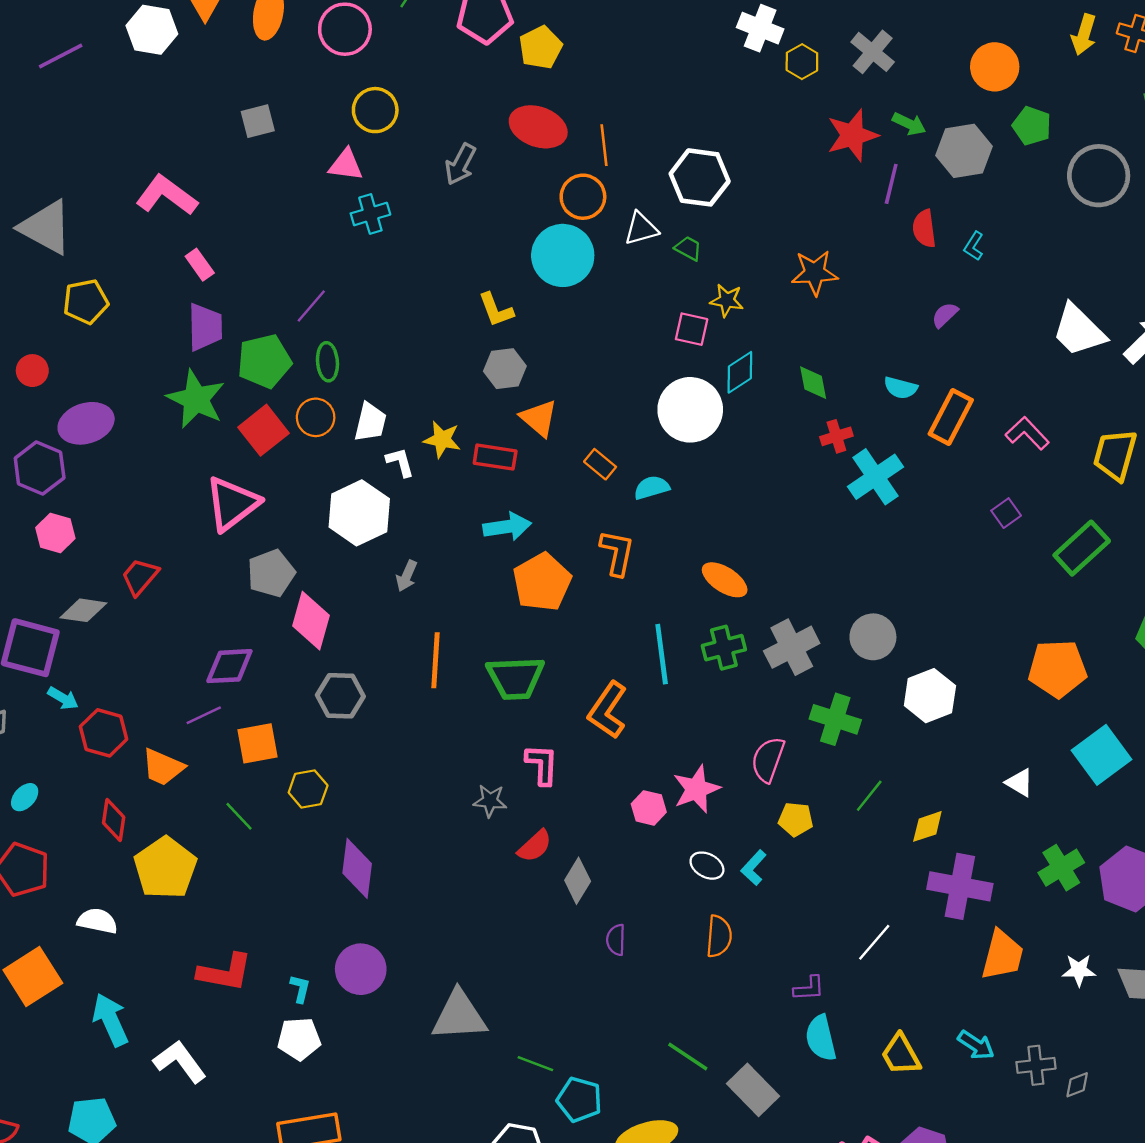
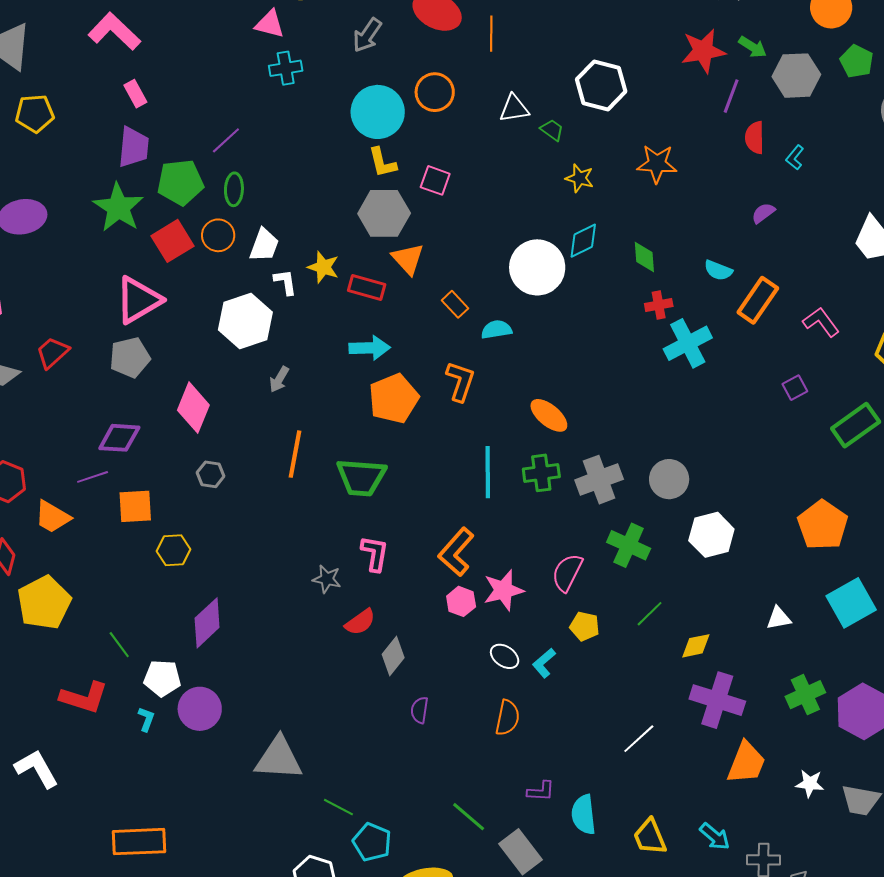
white hexagon: (700, 177) -> (601, 85), moved
orange circle: (583, 197) -> (435, 92), moved
cyan circle: (563, 255) -> (378, 112), moved
pink square: (692, 329) -> (435, 180), moved
gray hexagon: (505, 369) -> (384, 213), size x1.4
gray pentagon: (271, 573) -> (130, 357), moved
orange pentagon: (1057, 669) -> (823, 525), turned 30
gray hexagon: (340, 696) -> (211, 474), size x0.7
orange L-shape: (608, 710) -> (456, 552), moved
white triangle: (1020, 783) -> (779, 618), turned -48
green line: (239, 816) -> (119, 645), moved
purple diamond: (357, 868) -> (207, 623), turned 33
purple L-shape: (809, 988) -> (541, 791), moved
white pentagon: (299, 1039) -> (162, 678), moved

